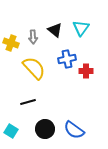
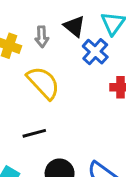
blue cross: (67, 59) -> (95, 52), moved, turned -36

